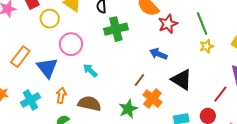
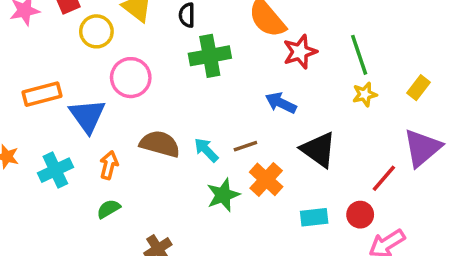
orange rectangle: (20, 57) -> (42, 94), turned 35
cyan arrow: (90, 70) -> (206, 150), moved
brown line: (139, 80) -> (245, 146), turned 32
brown semicircle: (89, 104) -> (160, 144), moved

